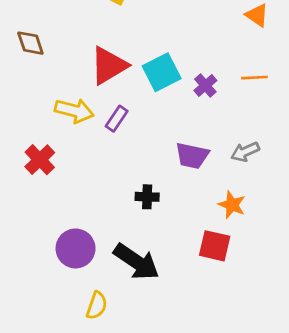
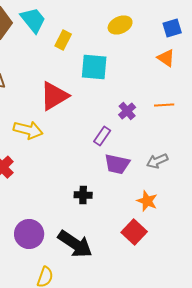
cyan square: (162, 72) -> (94, 67), moved, turned 32
purple rectangle: (117, 119) -> (102, 136), moved
red square: (215, 246) -> (134, 232), turned 30

